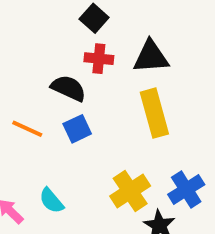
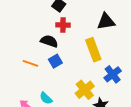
black triangle: (151, 57) -> (106, 21), moved
blue cross: (186, 190) -> (113, 74), moved

